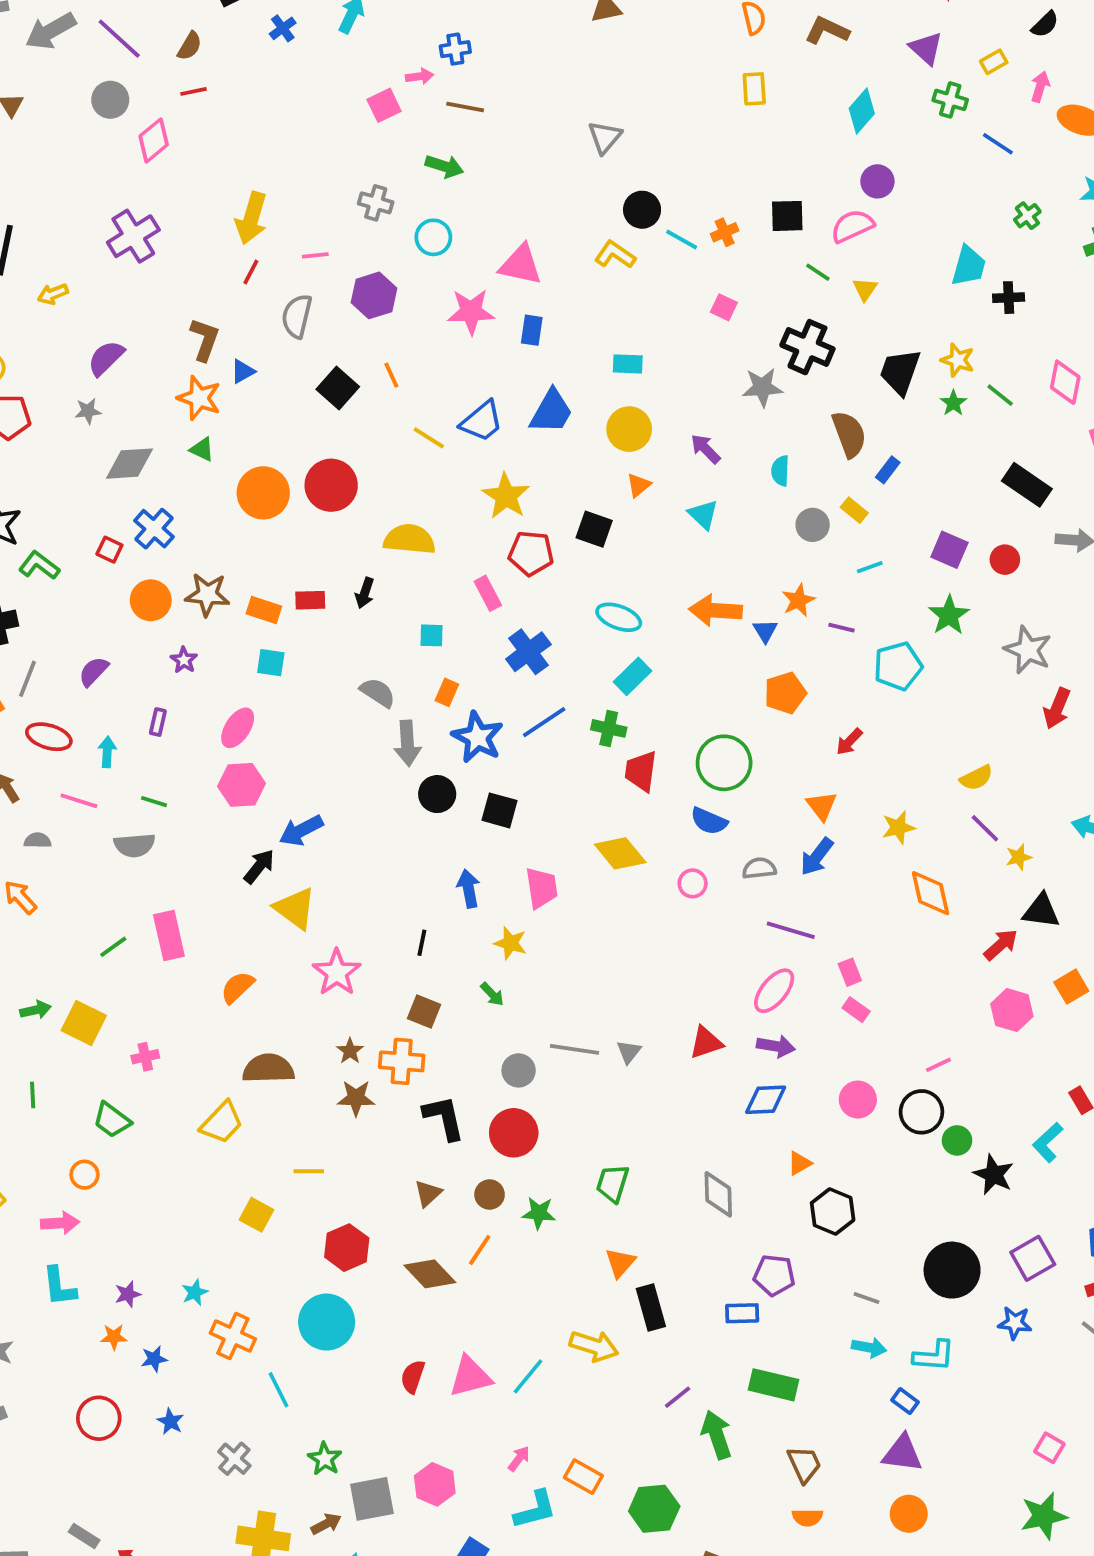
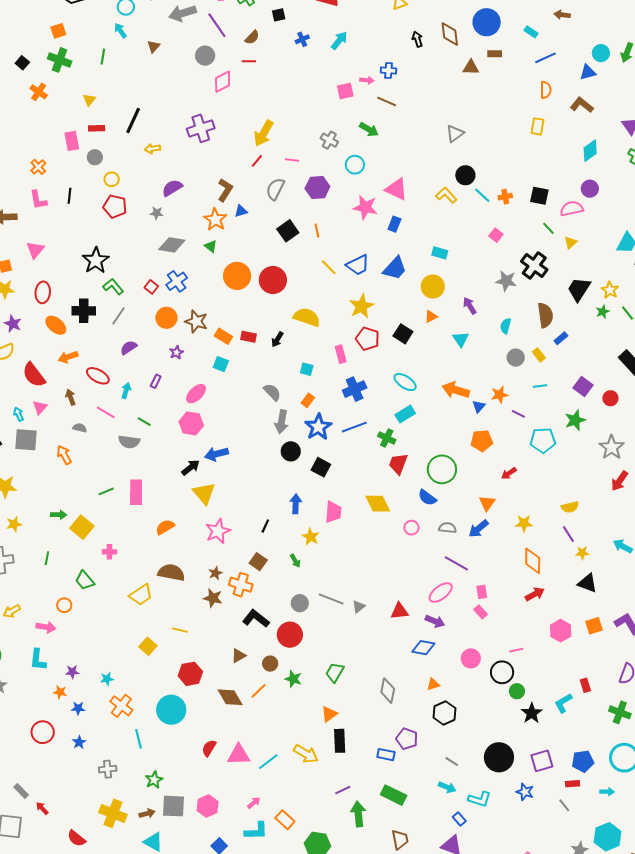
gray line: (28, 679) -> (118, 316), moved
red arrow: (1001, 945) -> (535, 594), moved
black L-shape: (444, 1118) -> (256, 619), turned -52
gray cross: (234, 1459) -> (108, 769), turned 30

